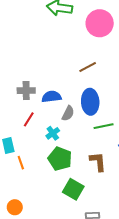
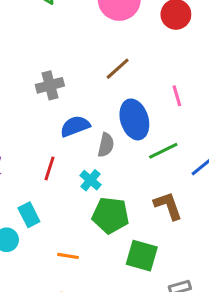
gray cross: (26, 91) -> (50, 85), moved
orange line: (21, 163) -> (68, 256), moved, turned -48

